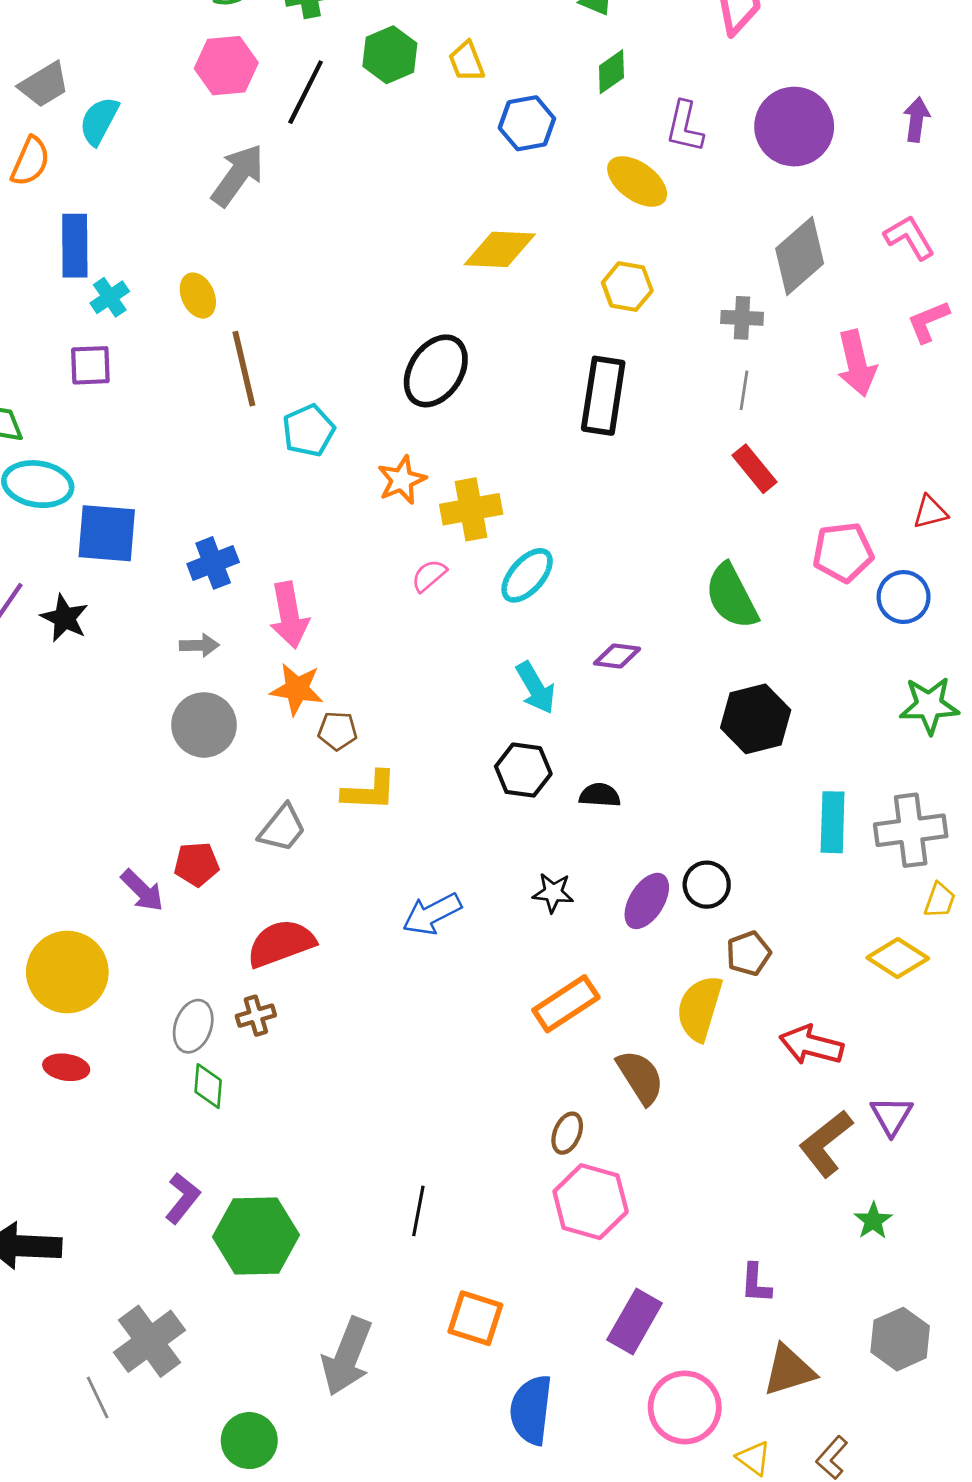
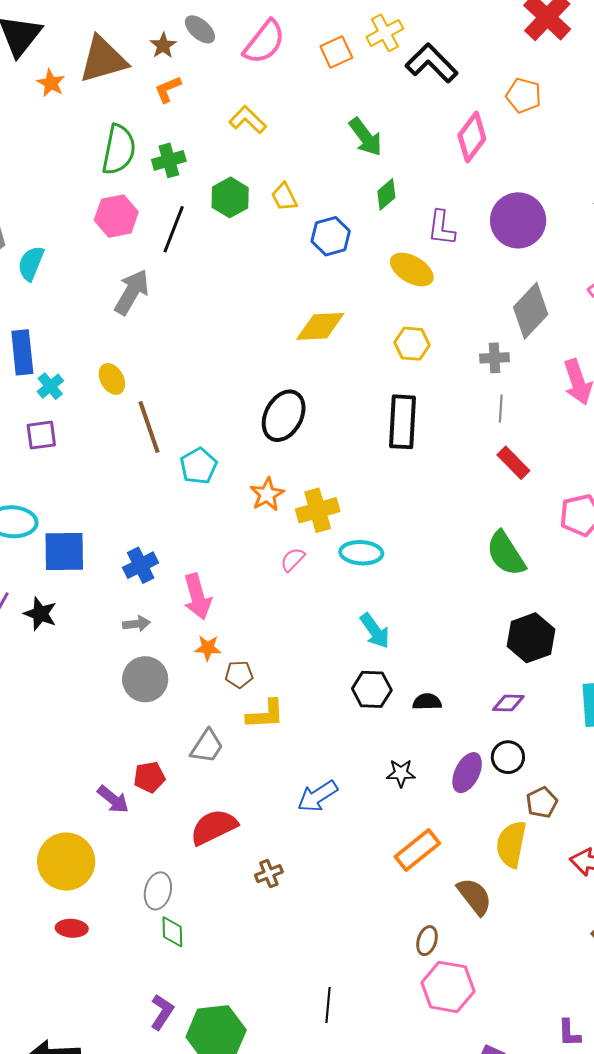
cyan ellipse: (527, 575) -> (361, 553), turned 57
purple diamond: (617, 656) -> (508, 703), moved
orange star: (297, 689) -> (208, 648), size x0.7
brown cross: (256, 1016) -> (269, 874), moved

